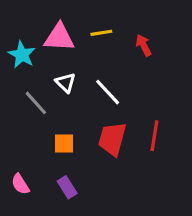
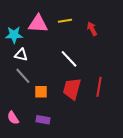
cyan star: (22, 55) -> (14, 35), turned -30
white triangle: (66, 83) -> (21, 55), moved, turned -32
gray line: (36, 103) -> (23, 76), moved
purple rectangle: (67, 187) -> (43, 120), turned -48

